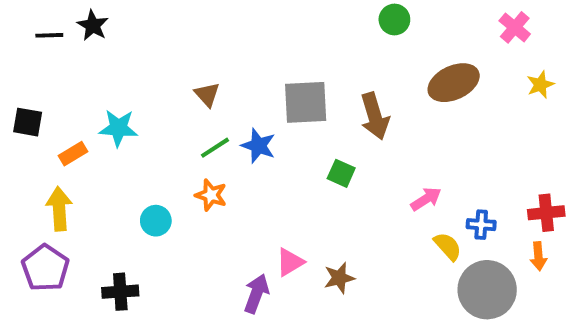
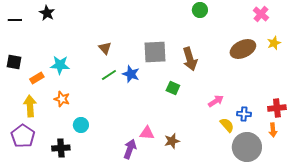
black line: (49, 35) -> (15, 20), moved
brown ellipse: (454, 83) -> (243, 49), moved
orange star: (211, 195) -> (62, 99), moved
cyan circle: (156, 221) -> (81, 125), moved
pink triangle: (290, 262) -> (147, 133), turned 35

